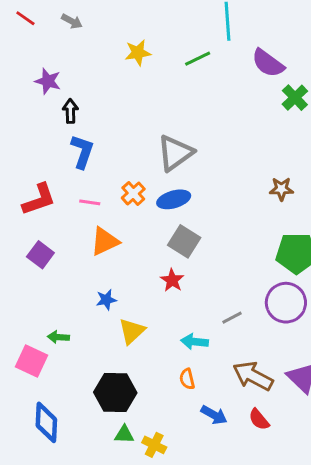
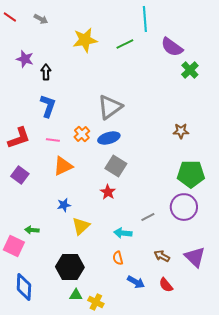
yellow star: (138, 53) -> (85, 40), size x1.4
black arrow: (70, 111) -> (46, 72), moved
brown arrow: (253, 376) -> (162, 256), size x0.6

